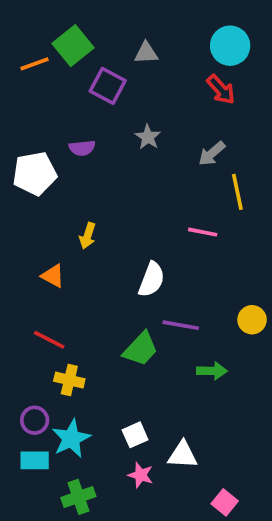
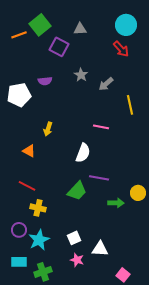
gray arrow: (212, 153) -> (106, 84), moved
pink line: (203, 232) -> (101, 127), moved
yellow circle: (252, 320) -> (138, 193), moved
cyan rectangle: (35, 460) -> (19, 262), moved

